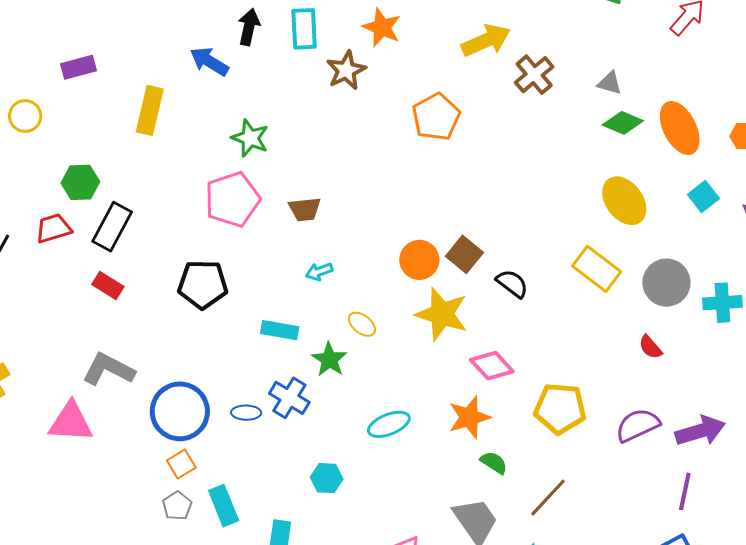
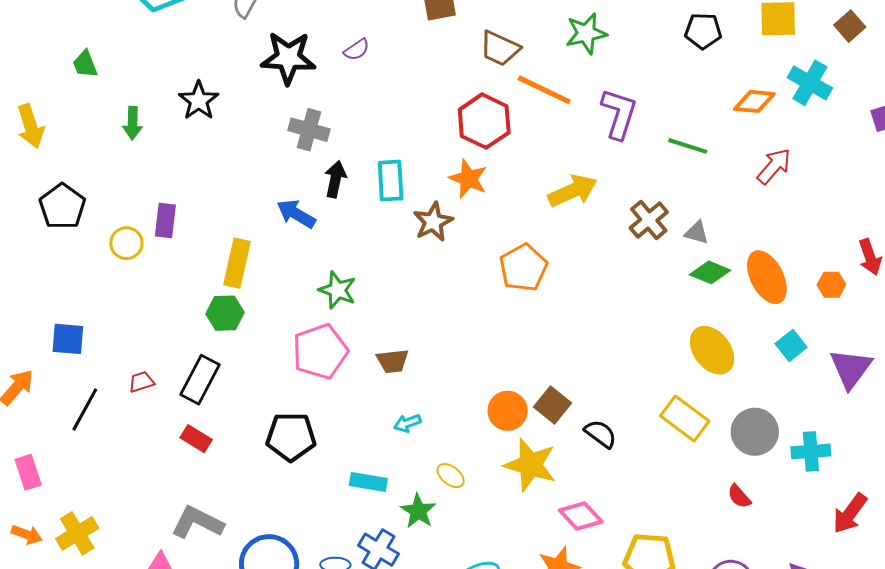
purple rectangle: (79, 67) -> (165, 221), turned -68
brown cross: (534, 75) -> (649, 220), moved
yellow circle: (25, 116) -> (126, 243), moved
green hexagon: (80, 182) -> (225, 313), moved
red trapezoid: (53, 228) -> (141, 382), size x0.7

